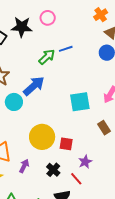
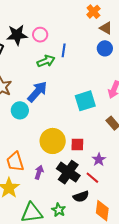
pink circle: (48, 18) -> (40, 35), moved
blue line: (66, 49) -> (64, 50), turned -56
green arrow: (47, 57) -> (46, 61), turned 30
black cross: (53, 170) -> (68, 172), size x1.6

